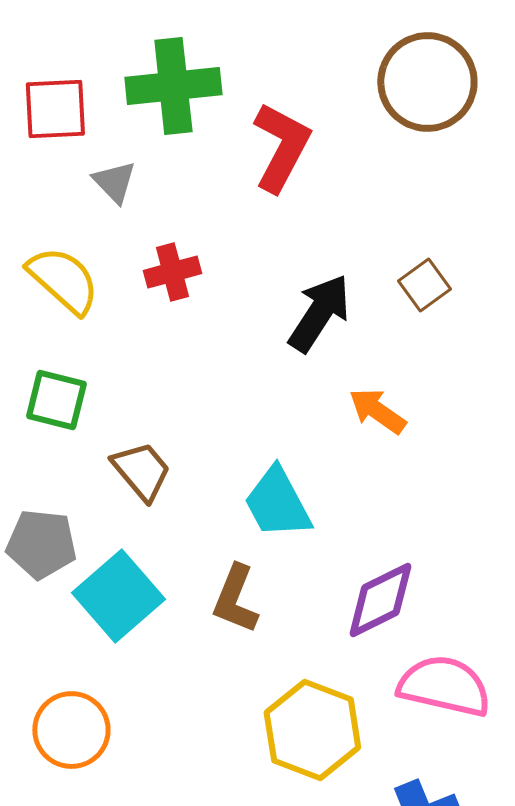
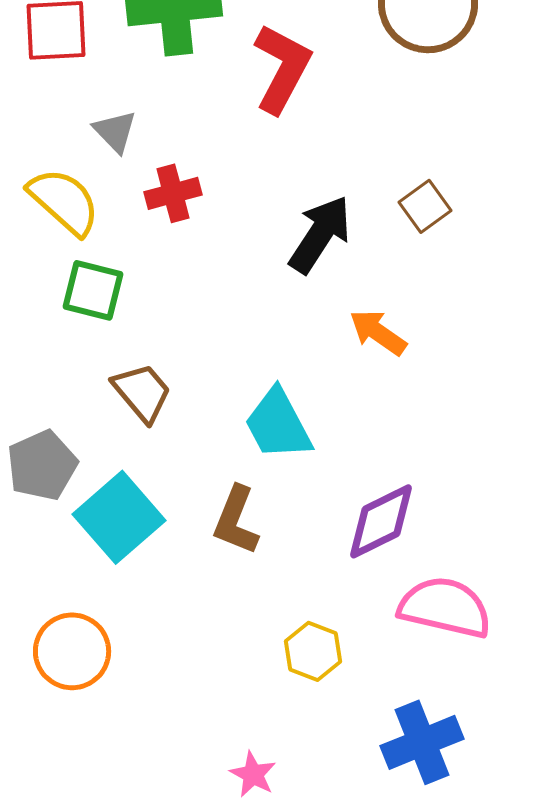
gray triangle: (114, 182) -> (115, 131), moved
green square: (56, 400) -> (93, 290), moved
gray pentagon: (41, 544) -> (42, 465), turned -30
yellow hexagon: (312, 730) -> (313, 651), size x0.6

